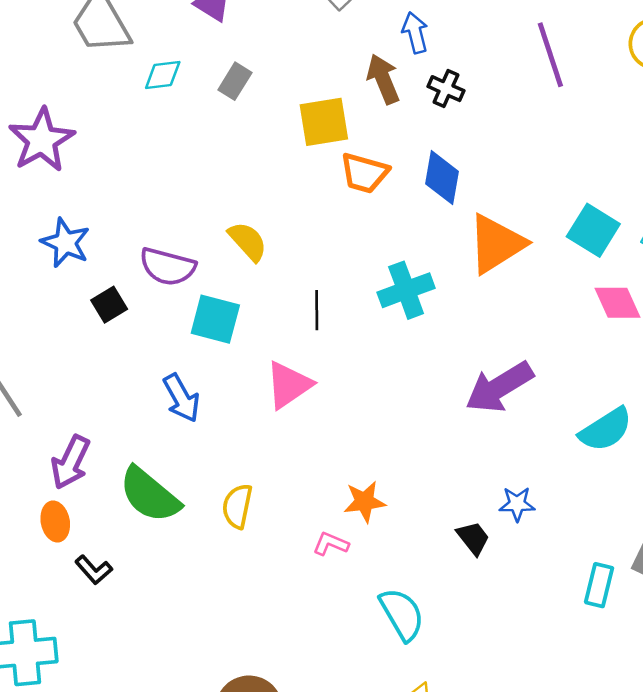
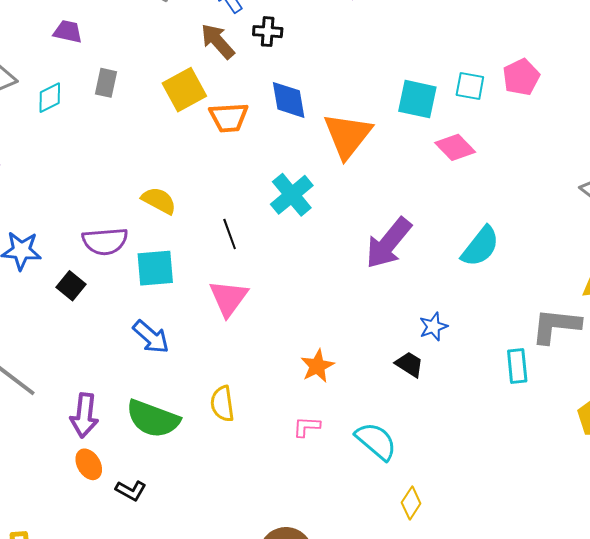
pink L-shape: (331, 544) -> (307, 427), moved

